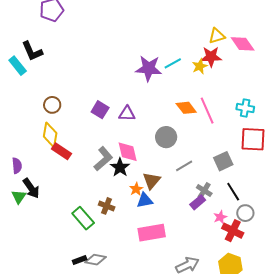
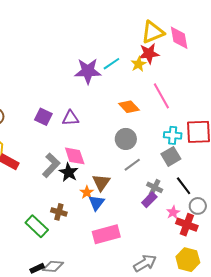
yellow triangle: (217, 36) -> (153, 32), size x1.4
pink diamond: (243, 44) -> (179, 38), turned 30
cyan cross: (245, 108) -> (173, 135), moved
pink line: (207, 111) -> (161, 96), moved
gray circle: (166, 137) -> (126, 139), moved
blue triangle: (145, 200) -> (96, 203), turned -36

